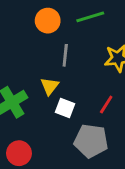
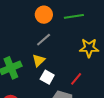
gray line: (65, 55) -> (44, 40), moved, turned 35

